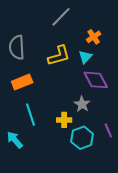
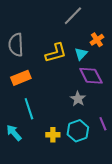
gray line: (61, 17) -> (73, 16), moved
orange cross: (94, 37) -> (97, 40), moved
yellow cross: (64, 120) -> (53, 135), moved

